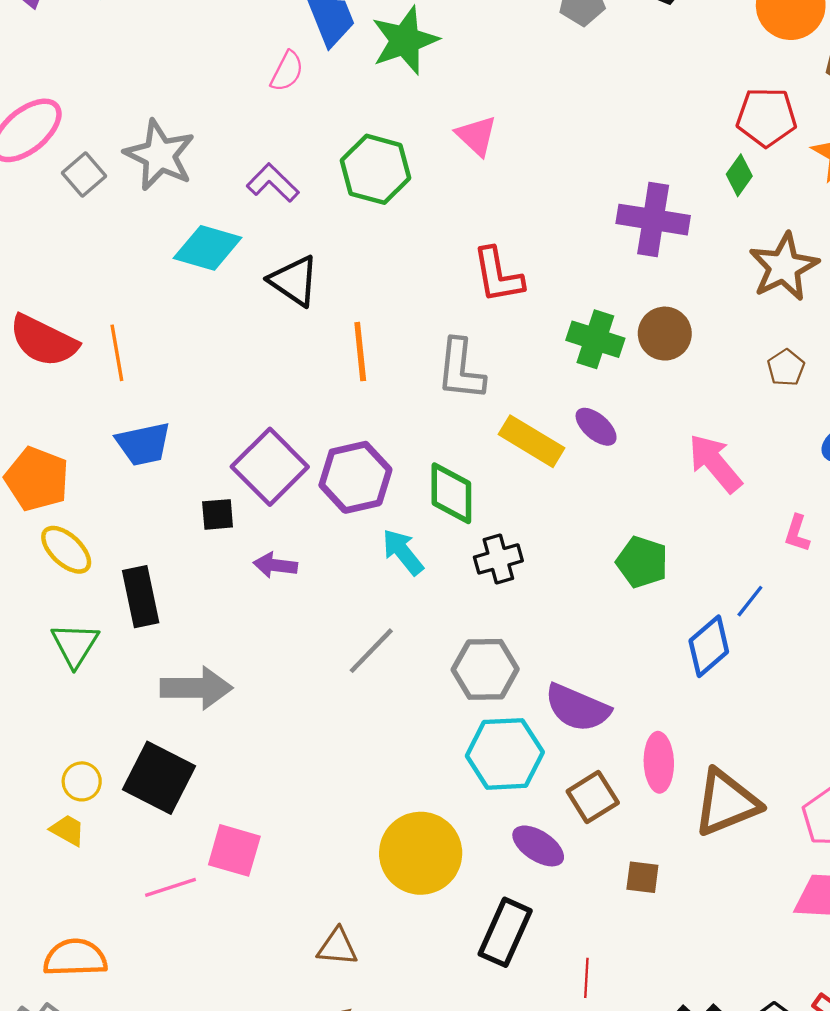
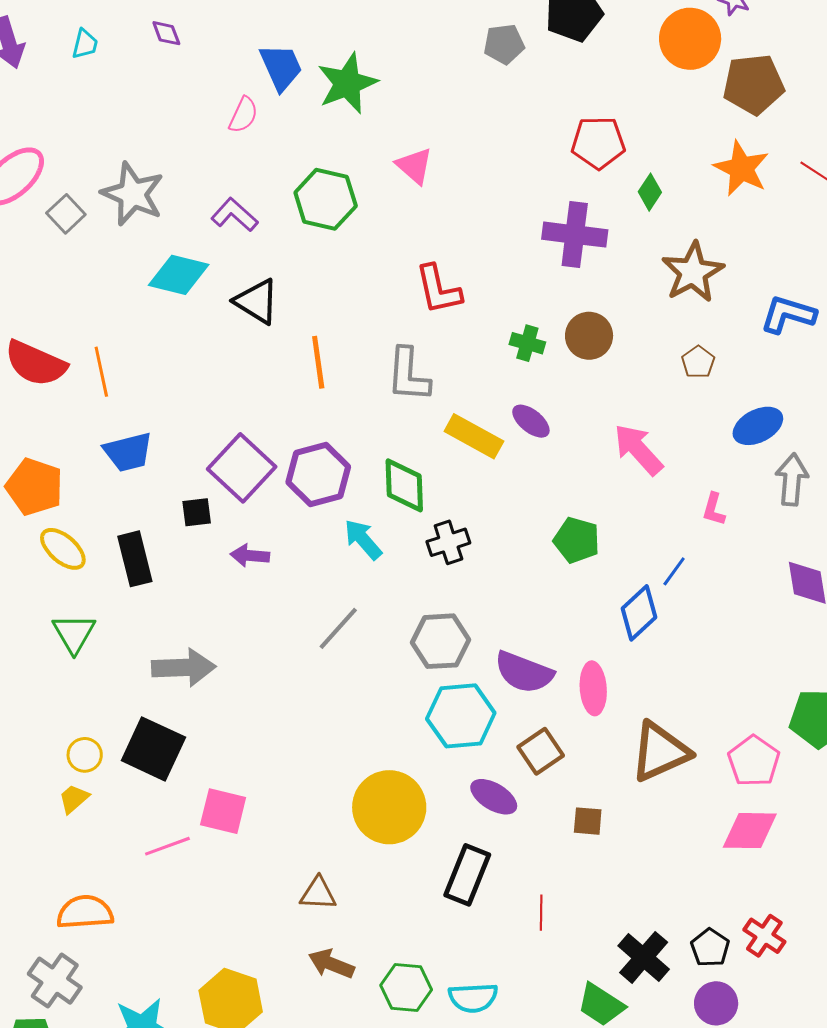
red pentagon: (766, 117) -> (598, 143), moved
green cross: (595, 339) -> (527, 343), size x0.7
black rectangle: (141, 597) -> (135, 559), moved
pink ellipse: (659, 762) -> (593, 688), moved
yellow trapezoid: (68, 830) -> (74, 799), turned -68

